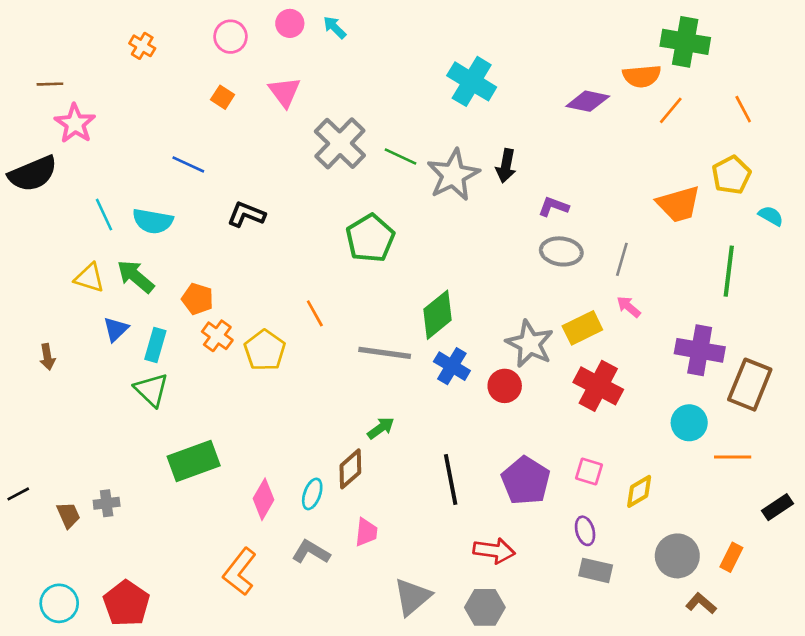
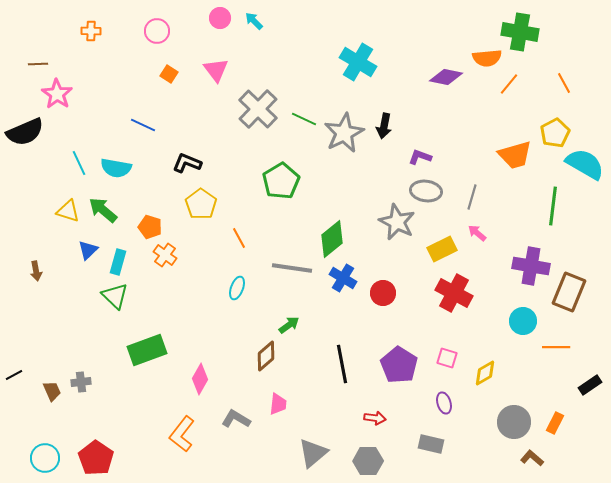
pink circle: (231, 37) -> (157, 31), moved
orange cross: (142, 46) -> (91, 31), moved, turned -30
cyan semicircle: (771, 216) -> (585, 164), size x2.0
gray star: (530, 344) -> (397, 222), moved
yellow pentagon: (265, 350) -> (201, 204), moved
cyan ellipse: (312, 494) -> (237, 288), moved
red arrow: (494, 551) -> (375, 418), size x0.7
gray rectangle: (596, 570) -> (431, 444), moved

